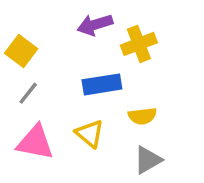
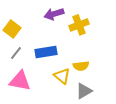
blue rectangle: (102, 84) -> (46, 52), moved
yellow triangle: (90, 134) -> (62, 76), moved

